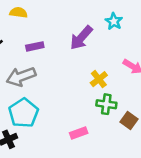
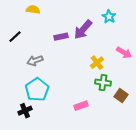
purple rectangle: (35, 46) -> (61, 37), moved
gray arrow: (21, 77) -> (35, 61), size x0.7

